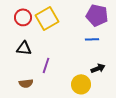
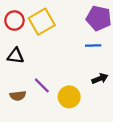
purple line: (46, 65) -> (42, 85), moved, turned -63
yellow circle: (81, 84) -> (69, 97), moved

